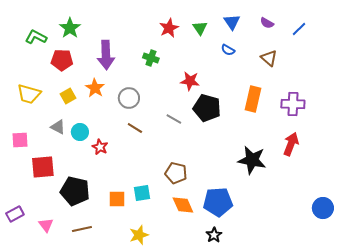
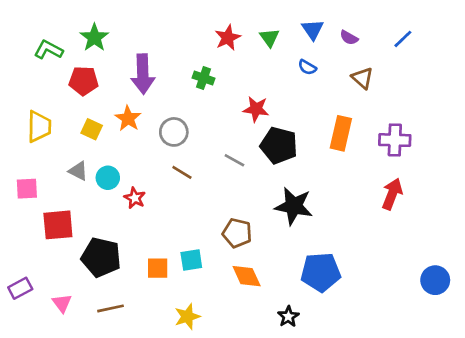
purple semicircle: (267, 23) -> (349, 38), moved
yellow trapezoid: (29, 94) -> (39, 127), turned -105
yellow square: (68, 96) -> (92, 129), turned -35
black star: (252, 160) -> (294, 206), moved
blue pentagon: (218, 202) -> (321, 272), moved

